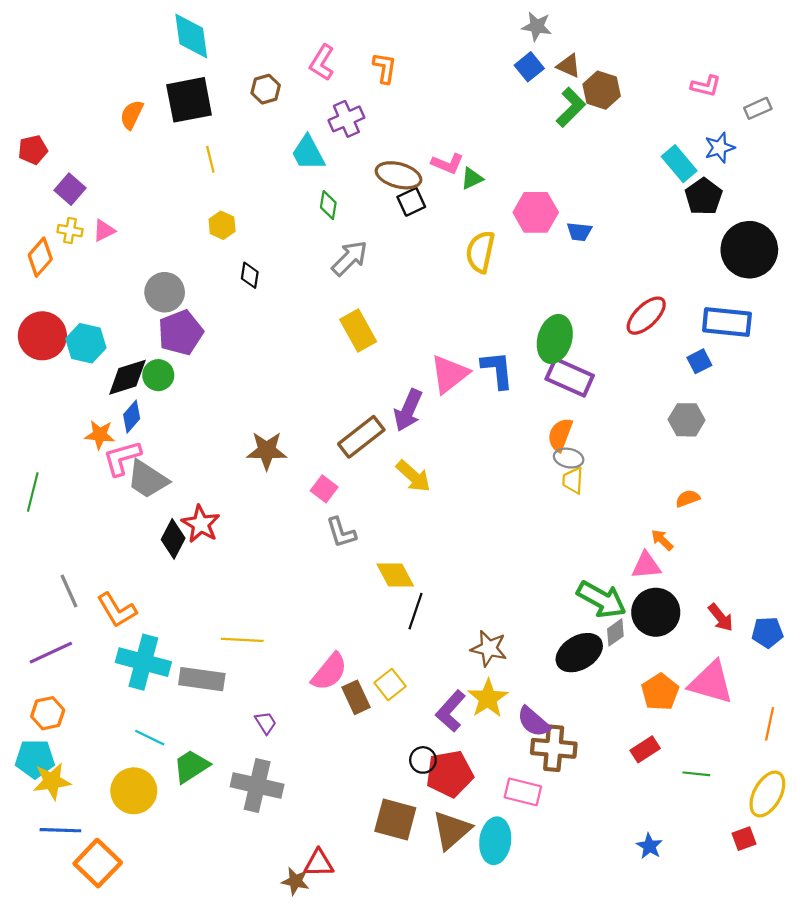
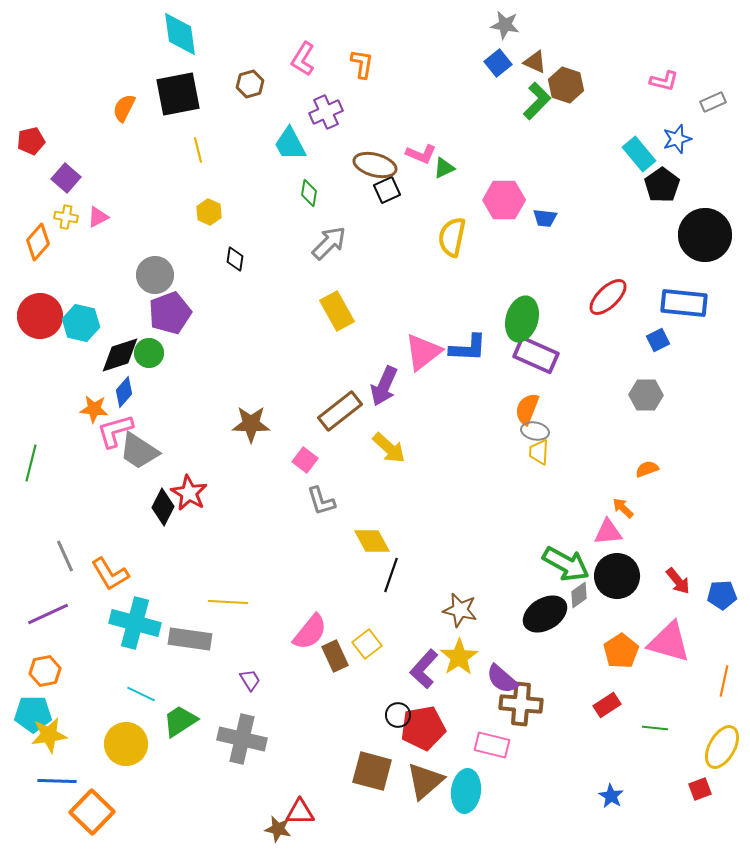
blue L-shape: (497, 370) -> (468, 348), turned 99

